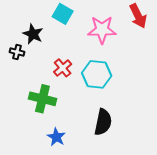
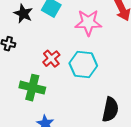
black star: (33, 34) -> (23, 14), moved
black semicircle: (103, 122) -> (110, 110), moved

